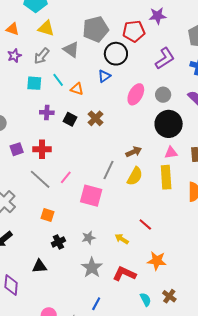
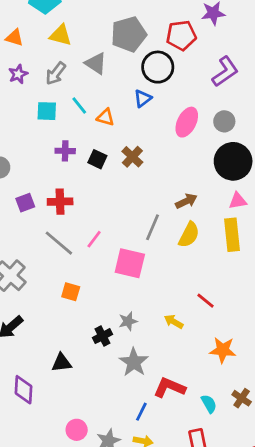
black cross: (58, 242) -> (102, 336), moved
red L-shape: (124, 274) -> (169, 388), moved

